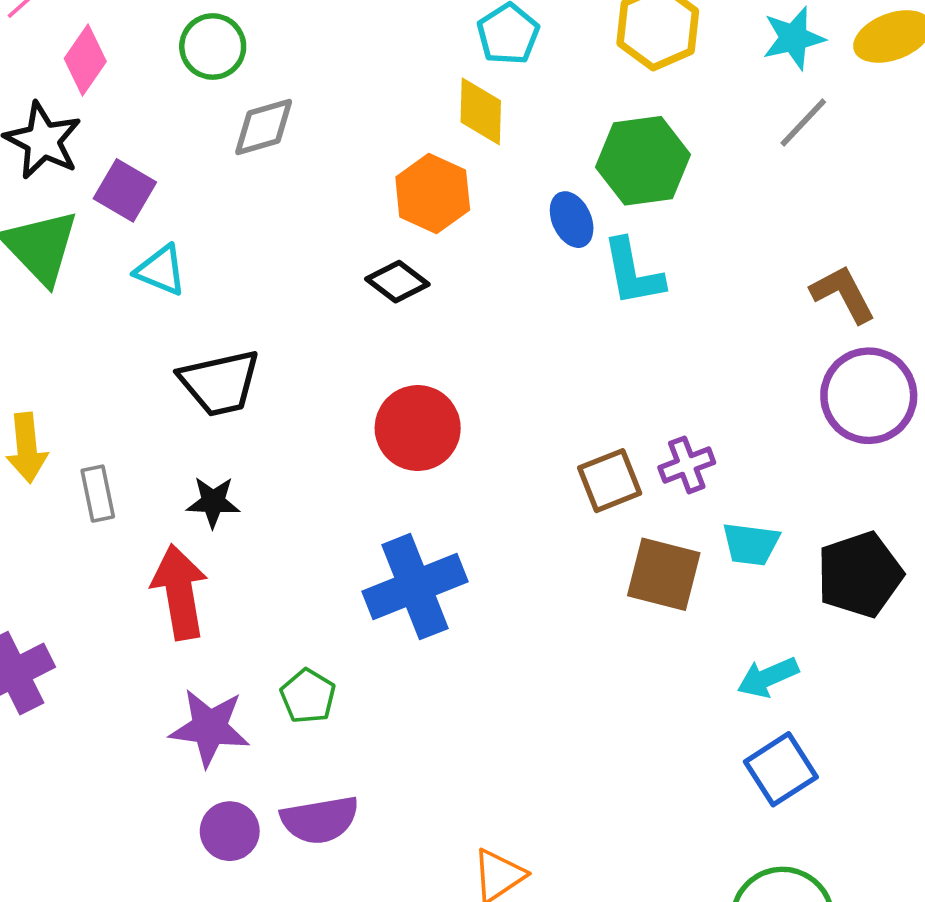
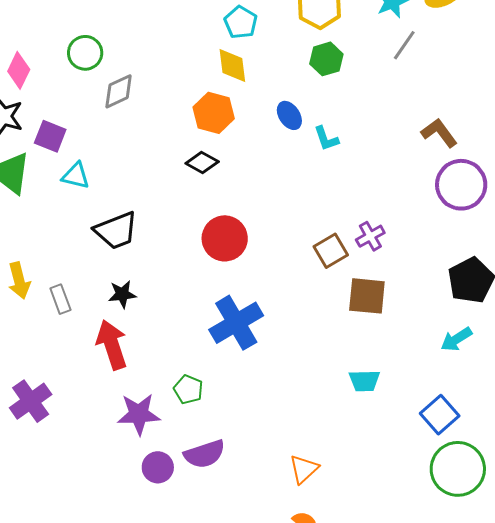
green hexagon: (643, 161) -> (326, 59), moved, size x0.7
cyan L-shape: (633, 272) -> (326, 139), size x0.7
cyan trapezoid: (751, 544) -> (364, 381), moved
cyan arrow: (768, 677) -> (456, 339), moved
blue square: (781, 769) -> (440, 415), moved

